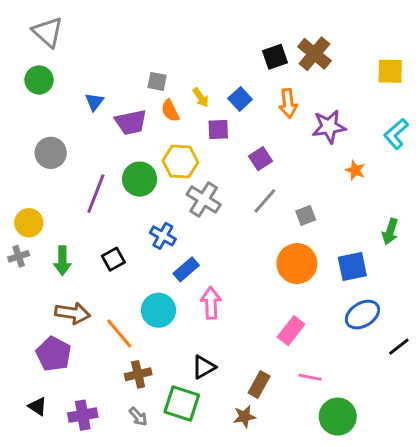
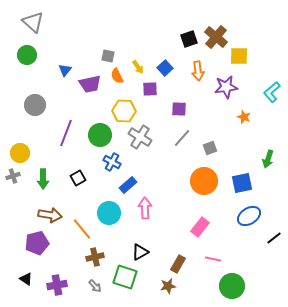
yellow square: (390, 71) -> (239, 56), moved
purple square: (260, 159) -> (179, 109), turned 35
green circle: (140, 179) -> (100, 135), moved
purple pentagon: (54, 354) -> (37, 243), turned 30

